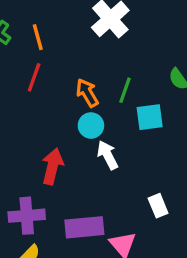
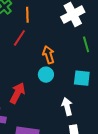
green line: (125, 90) -> (86, 44), moved, turned -49
white arrow: (108, 155) -> (67, 107), moved

